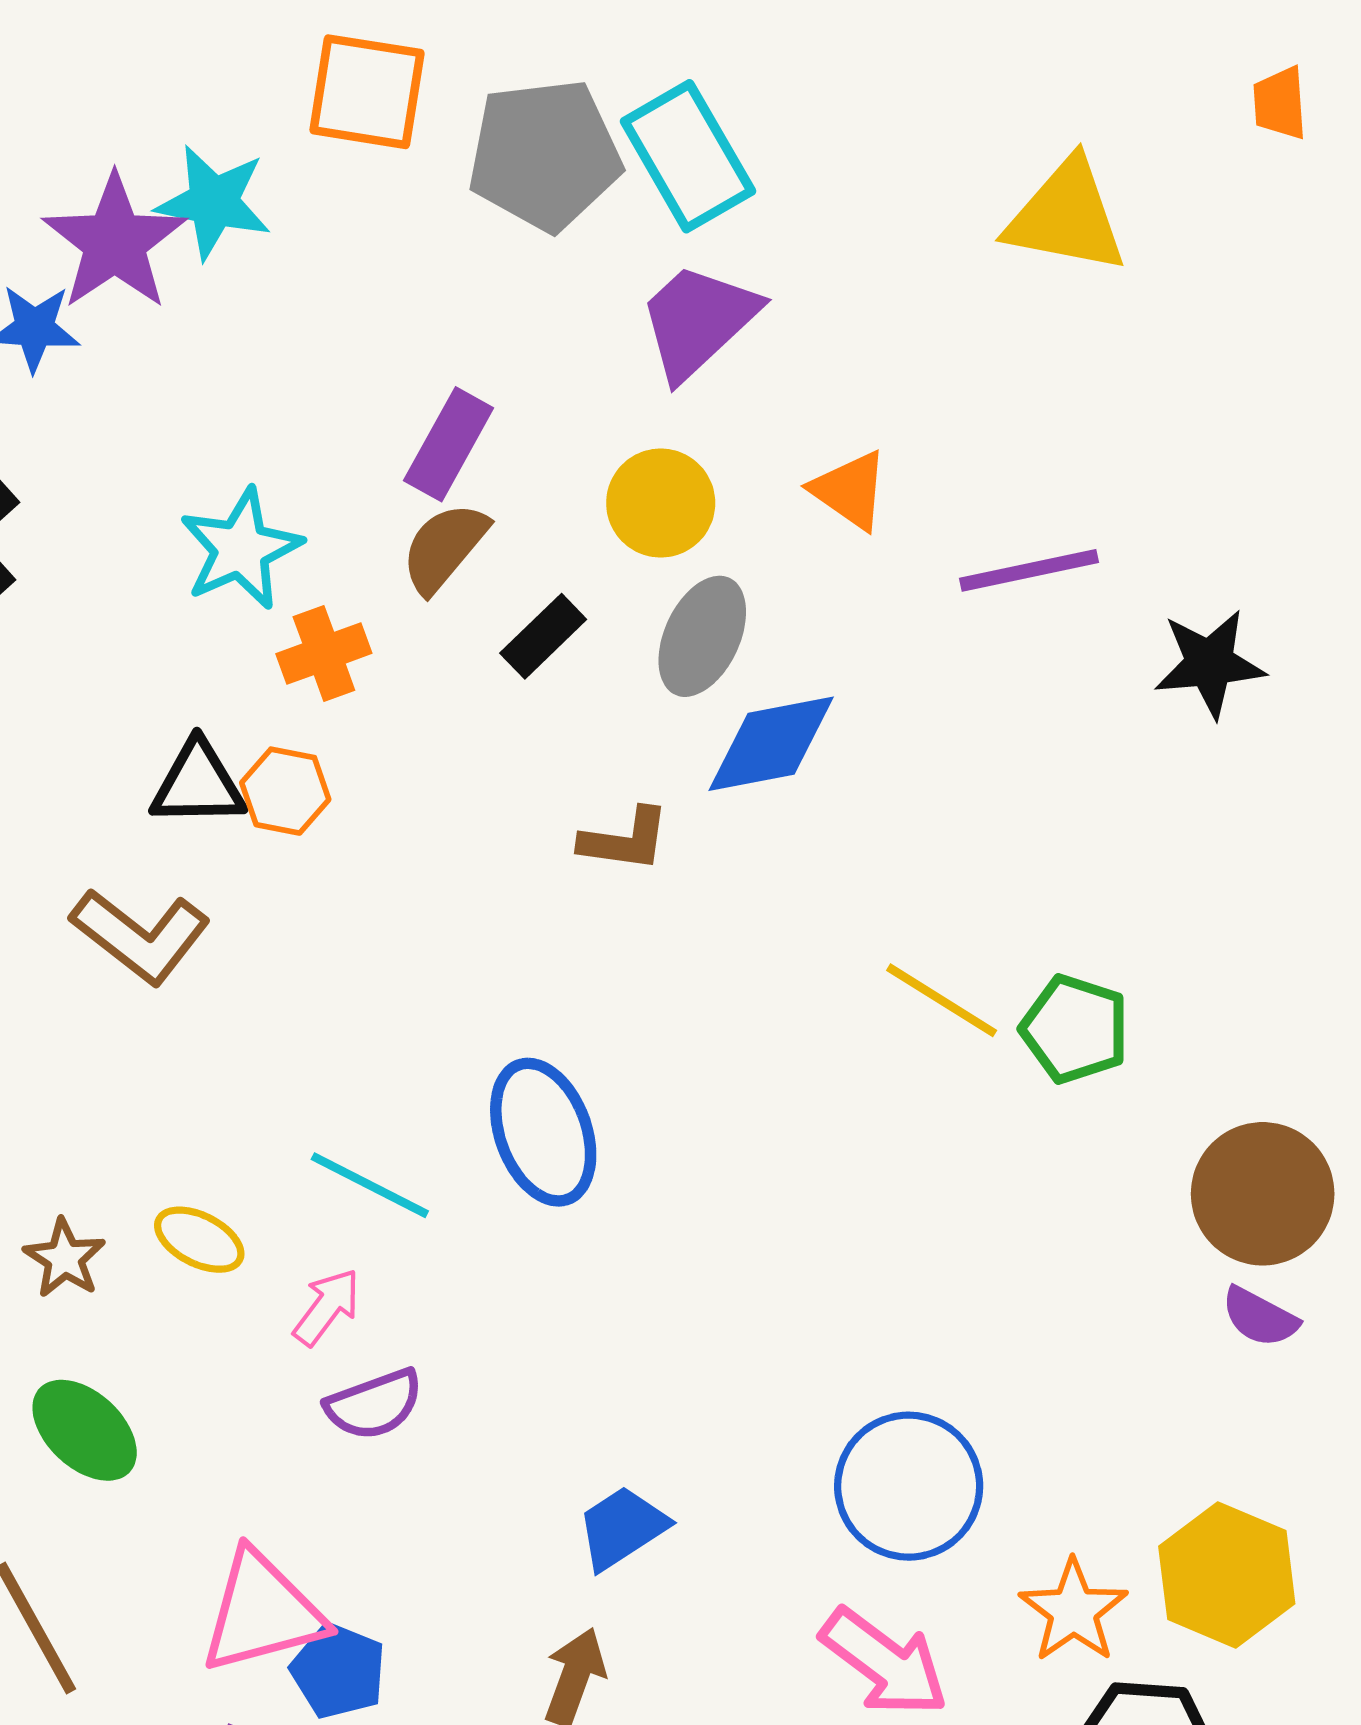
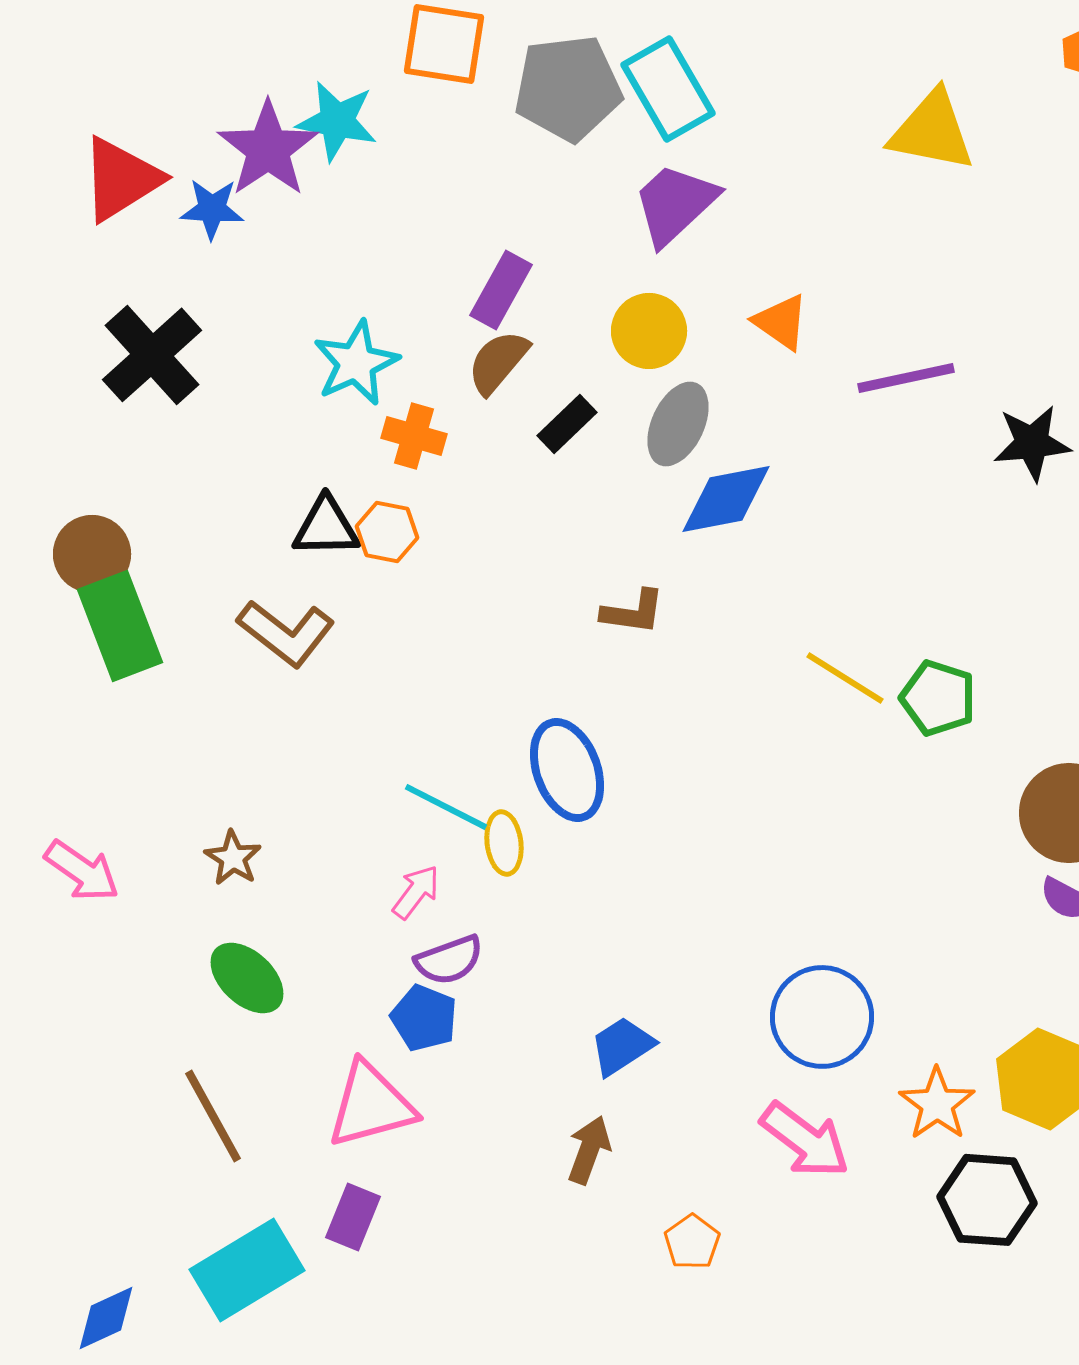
orange cross: (324, 653) -> (414, 436), turned 36
brown L-shape: (625, 840) -> (633, 612), moved
yellow ellipse: (199, 1240) -> (504, 843), moved, turned 56
blue pentagon: (338, 1671) -> (424, 1018), moved

